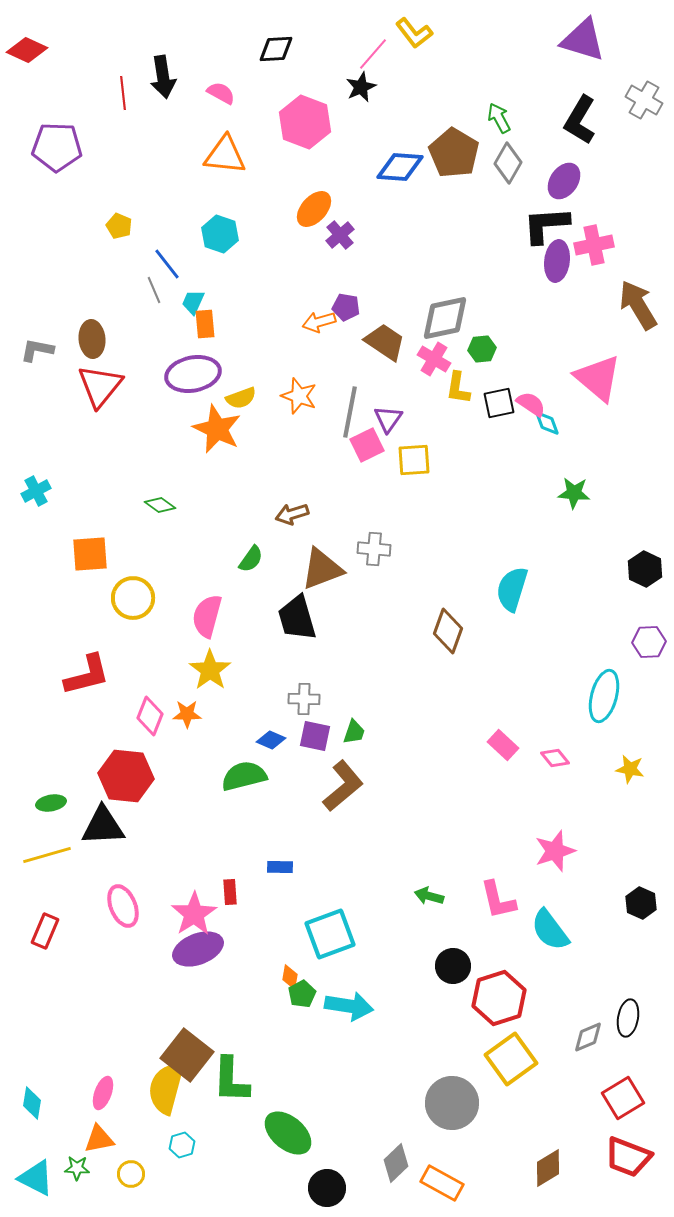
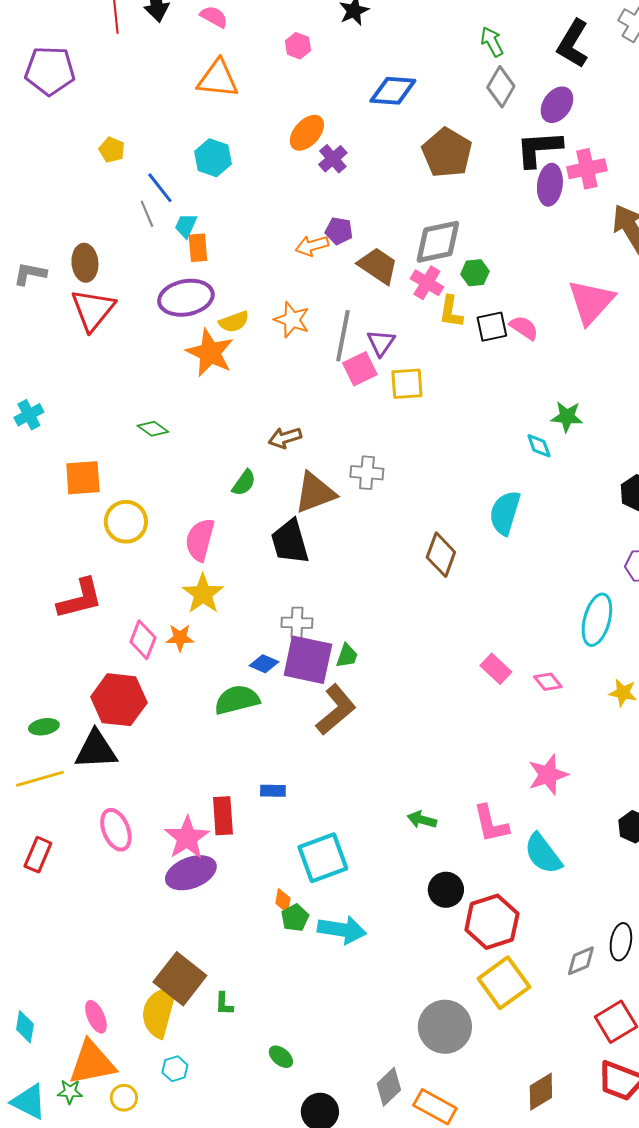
pink hexagon: (305, 122) -> (298, 46), size x0.5
brown pentagon: (454, 153) -> (447, 153), moved
pink triangle: (598, 378) -> (591, 302), turned 32
cyan diamond: (547, 423) -> (539, 446), moved
purple square: (315, 736) -> (308, 660), size x1.6
red rectangle: (230, 892) -> (223, 816), size x1.5
green L-shape: (231, 1080) -> (224, 1004), size x0.5
pink ellipse: (103, 1093) -> (96, 1017), turned -44
green ellipse: (288, 1133) -> (281, 1057), size x0.5
orange triangle: (99, 1139) -> (92, 1063), size x1.6

